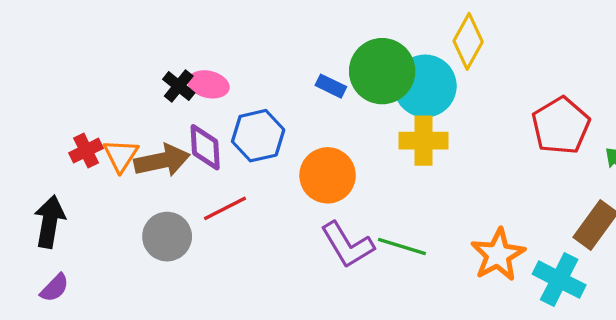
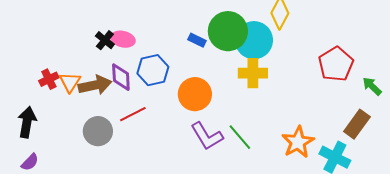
green line: (402, 246) -> (240, 137), turned 32

